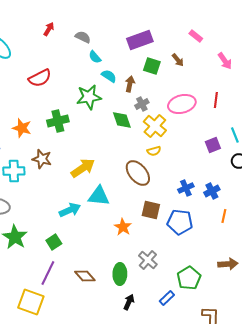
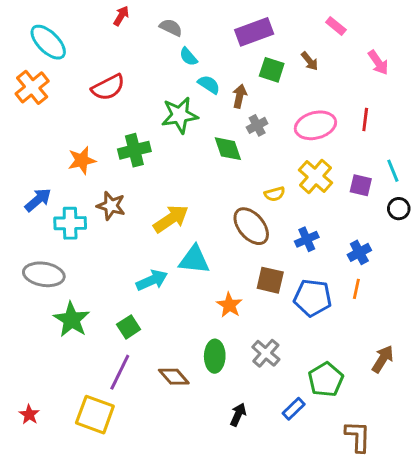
yellow cross: (155, 126) -> (315, 176), moved
orange star: (22, 128) -> (82, 160), turned -30
purple square: (213, 145) -> (361, 185), turned 35
blue cross: (186, 188) -> (307, 239), moved
orange line: (224, 216) -> (356, 289), moved
brown arrow: (228, 264) -> (383, 359), turned -54
green ellipse: (120, 274) -> (215, 356), moved

